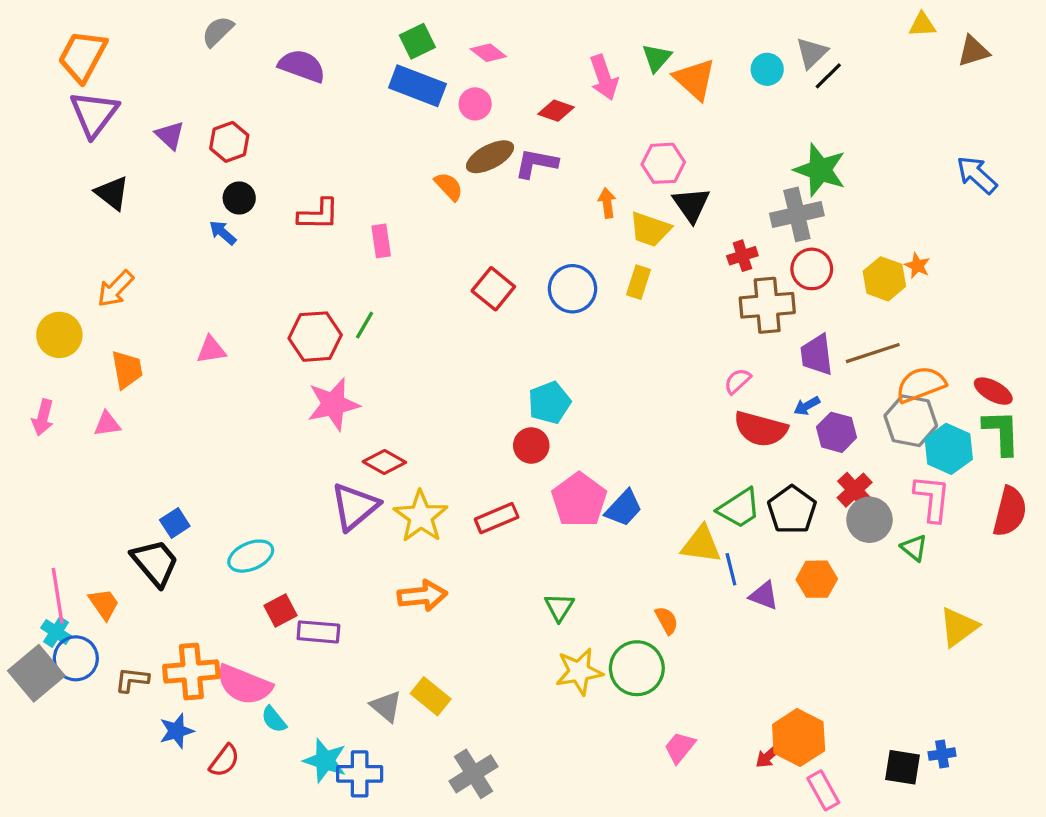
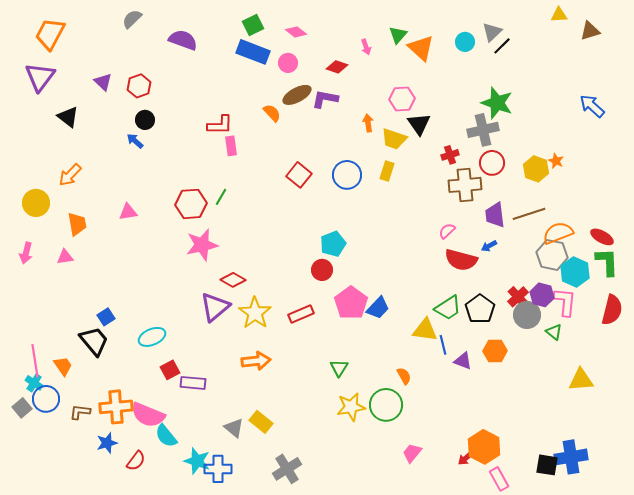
pink arrow: (604, 78) -> (366, 47), size x0.6
purple triangle: (94, 114) -> (40, 77), moved
red L-shape: (318, 214) -> (220, 125), moved
purple hexagon: (836, 432) -> (542, 295), moved
yellow triangle: (959, 627) -> (581, 380), turned 32
gray square: (36, 673) -> (22, 408), size x0.6
cyan semicircle: (274, 719) -> (166, 436), size x1.4
blue cross: (942, 754) -> (571, 457), size x2.0

